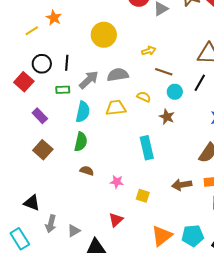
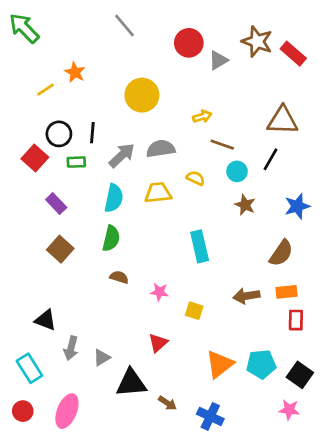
green rectangle: (63, 90) -> (76, 162), moved
brown star: (167, 117) -> (245, 205), moved

